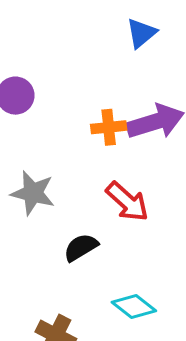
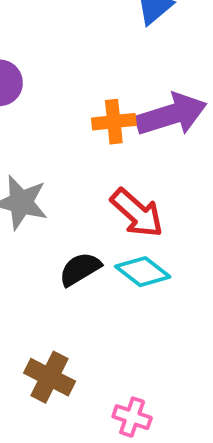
cyan diamond: (134, 307) -> (143, 272), moved

